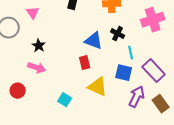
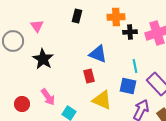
black cross: (118, 34) -> (130, 32), moved, turned -32
black star: (39, 46) -> (43, 59), size x1.5
pink arrow: (37, 68) -> (48, 97), moved, turned 36

